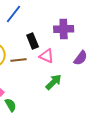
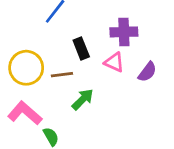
pink triangle: (47, 56) -> (114, 62), moved
green arrow: (54, 82) -> (83, 99), moved

